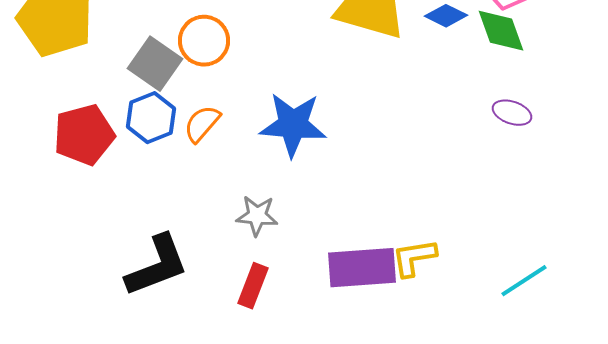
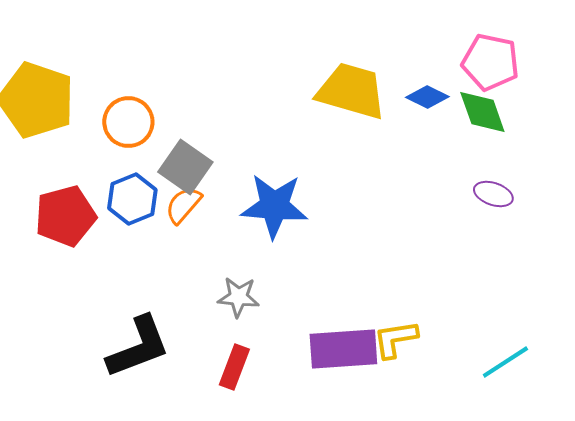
orange circle: (204, 41) -> (128, 122), moved
gray square: (155, 64) -> (185, 167), moved

